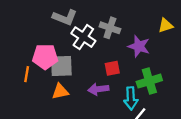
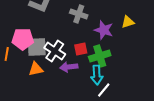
yellow triangle: (166, 25) -> (128, 22), moved
white cross: (83, 37) -> (55, 51), moved
green cross: (149, 81) -> (100, 56), moved

